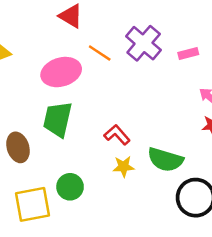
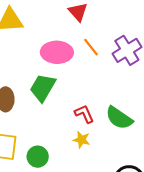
green semicircle: (165, 160) -> (119, 118), moved
green circle: (70, 187) -> (38, 157), moved

